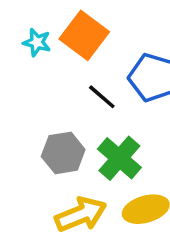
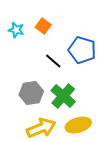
orange square: (84, 35) -> (43, 26), size x0.6

